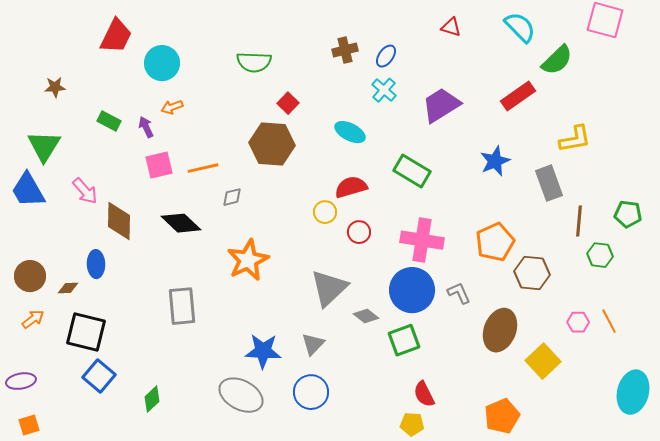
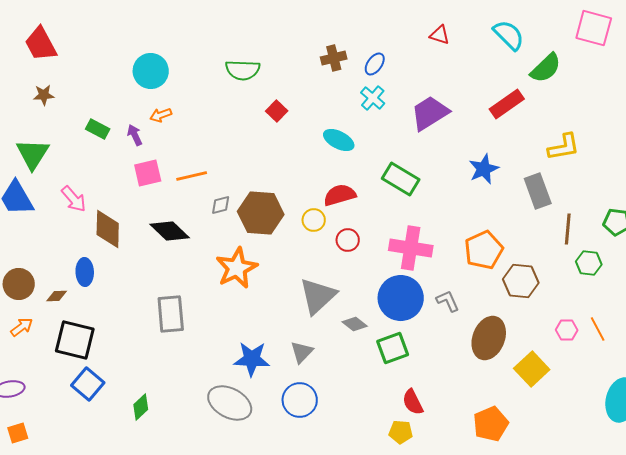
red trapezoid: (116, 36) -> (41, 44), moved, turned 126
brown hexagon: (272, 144) -> (261, 213), moved

